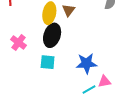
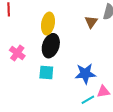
brown triangle: (69, 10) -> (91, 22), moved

